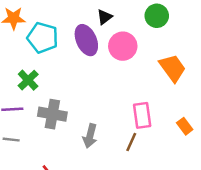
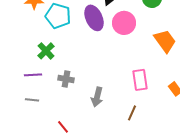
gray cross: (52, 114) -> (66, 79), size x0.7
brown line: (131, 142) -> (132, 113), moved

